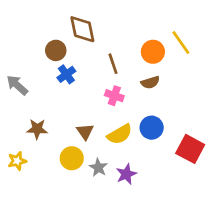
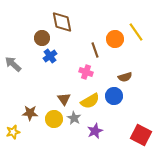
brown line: (113, 64) -> (95, 50), moved
brown semicircle: (150, 82) -> (125, 77), moved
brown star: (37, 129) -> (30, 113), moved
red square: (190, 149) -> (141, 135), moved
yellow star: (17, 161) -> (13, 132), moved
gray star: (98, 168) -> (74, 118), moved

